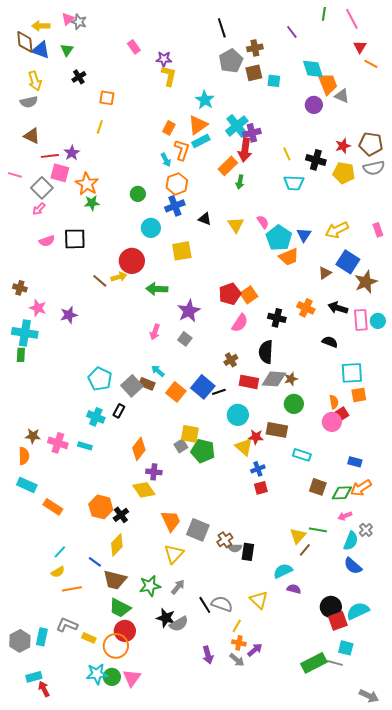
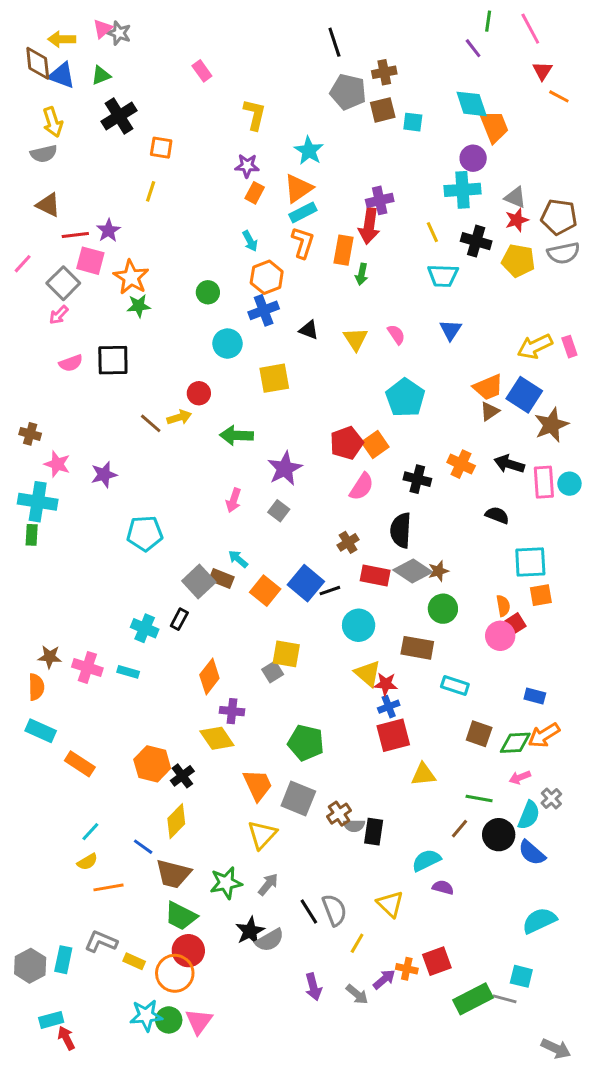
purple line: (292, 32) -> (473, 48), moved
green triangle: (67, 50) -> (101, 75), turned 32
purple star: (164, 59) -> (247, 166), moved
gray pentagon: (231, 61) -> (348, 92), turned -30
black cross: (79, 77) -> (119, 116), size x1.6
gray triangle: (342, 96) -> (515, 197), moved
cyan cross: (237, 126) -> (463, 190), moved, turned 35
orange L-shape: (182, 150) -> (303, 243), moved
orange rectangle: (228, 166) -> (344, 250), turned -36
pink line: (15, 175) -> (23, 264), turned -64
yellow arrow: (337, 230) -> (535, 347), moved
blue triangle: (304, 235) -> (450, 330), moved
cyan pentagon: (279, 238) -> (405, 398), moved
orange trapezoid: (289, 257) -> (488, 387), moved
red circle: (132, 261) -> (199, 393), size x0.6
cyan pentagon: (100, 379) -> (145, 533), moved, turned -30
gray diamond: (274, 379) -> (413, 571), turned 30
red star: (256, 437) -> (386, 684), moved
green pentagon: (203, 451) -> (306, 743), moved
red square: (261, 488) -> (393, 735), size x1.6
yellow triangle: (298, 536) -> (423, 774), moved, turned 42
gray semicircle: (222, 604) -> (334, 910), turned 50
black circle: (331, 607) -> (499, 835), moved
black star: (166, 618) -> (250, 931), turned 30
red square: (338, 621) -> (437, 961), moved
orange cross: (239, 643) -> (407, 969), moved

